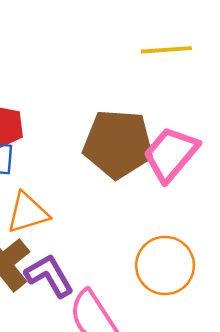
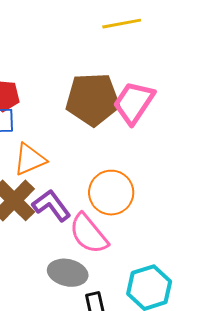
orange circle: (165, 265) -> (111, 193), moved

